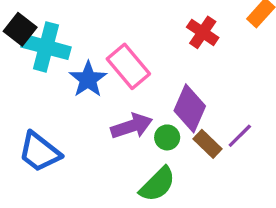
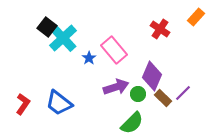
cyan cross: (46, 47) -> (63, 38), turned 32
blue star: (88, 79) -> (89, 58), size x0.6

